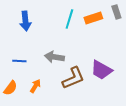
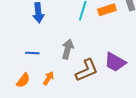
gray arrow: (54, 57) -> (68, 49), turned 96

